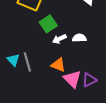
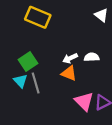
green square: (48, 24) -> (28, 61), moved
orange triangle: (58, 65) -> (69, 73), moved

